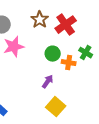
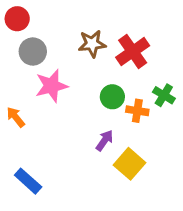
brown star: (40, 20) -> (92, 44), turned 30
yellow square: (56, 107) -> (130, 164), moved

